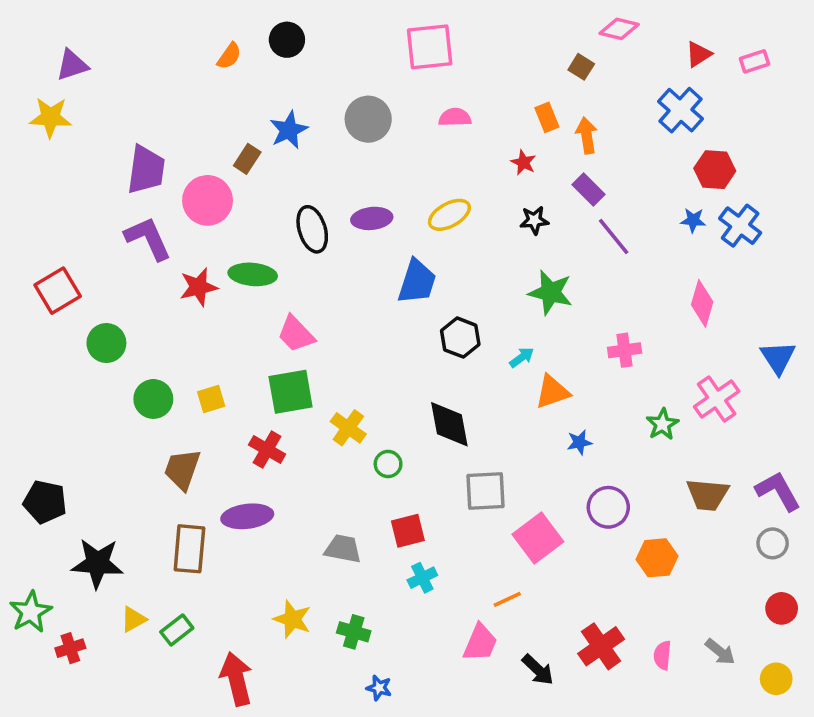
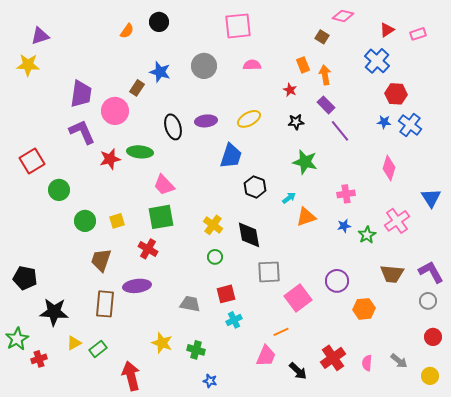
blue star: (289, 130) -> (160, 72), turned -30
yellow cross: (348, 428) -> (213, 225), moved
blue star: (579, 442) -> (344, 226), moved

